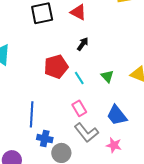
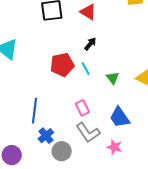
cyan line: (79, 78) -> (86, 68), moved
blue cross: (45, 139) -> (46, 136), turned 35

